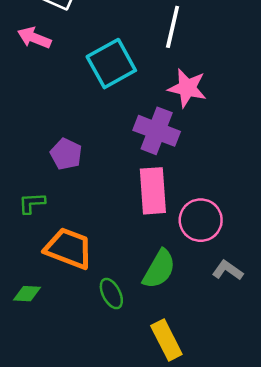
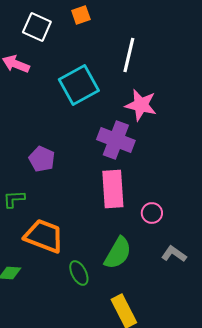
pink circle: (201, 220) -> (152, 213), size x0.6

